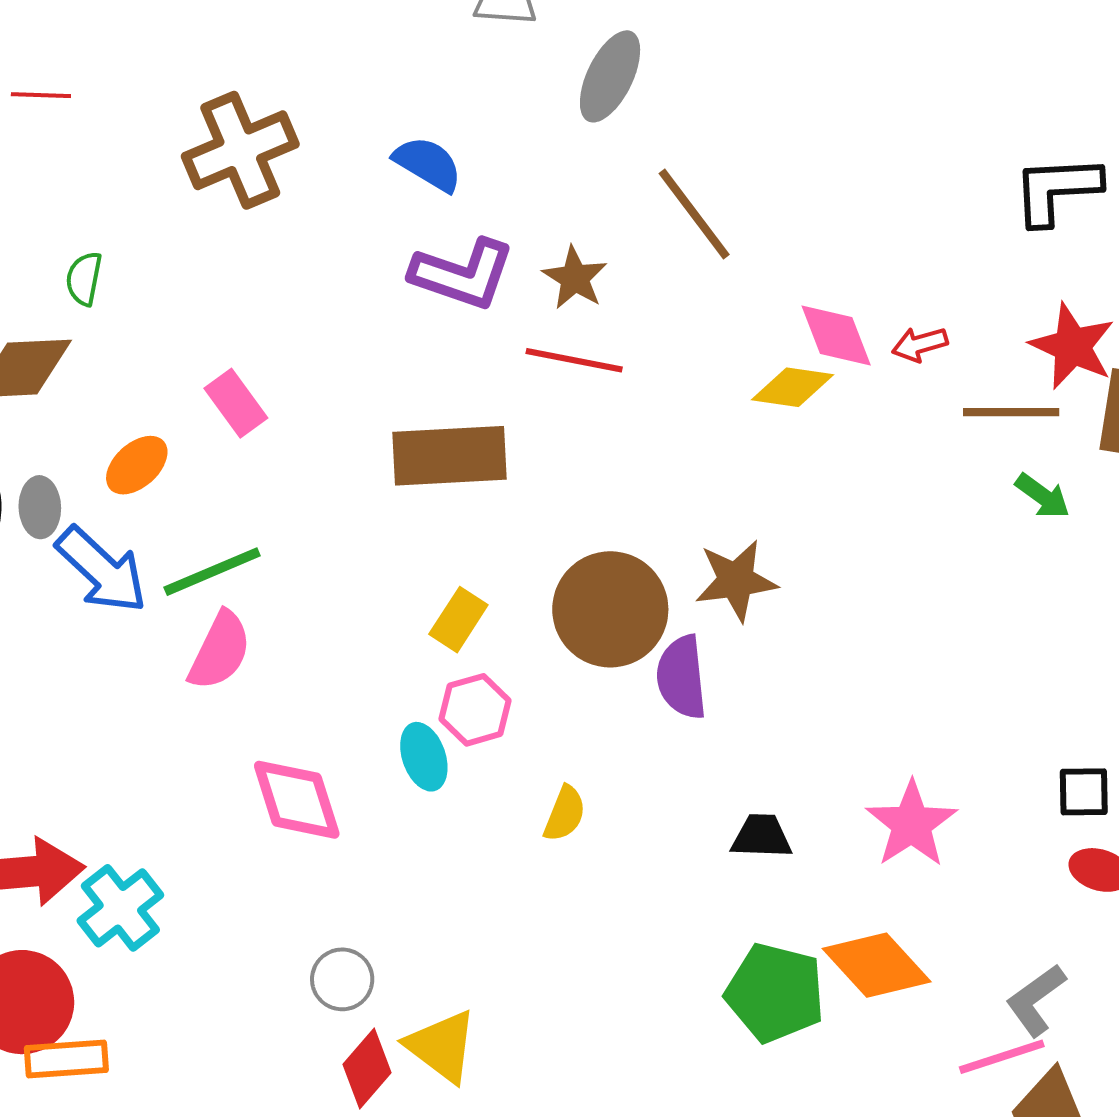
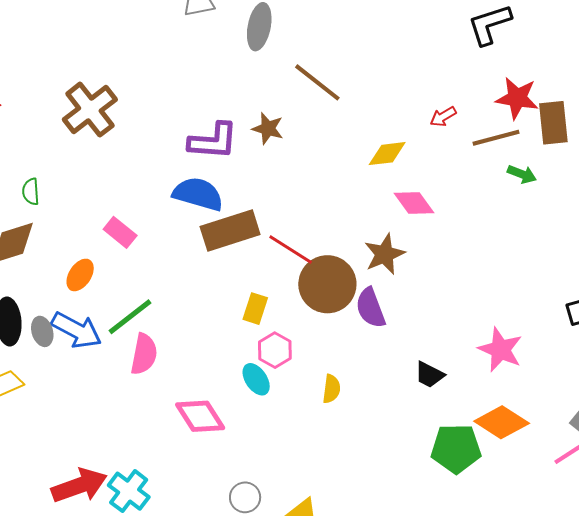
blue semicircle: (428, 164) -> (198, 194), moved, size x1.4
pink diamond: (836, 335) -> (414, 203), moved
red line: (574, 360) -> (291, 249), moved, turned 36
gray ellipse: (40, 507) -> (42, 331), moved
black trapezoid: (761, 836) -> (429, 375), turned -140

